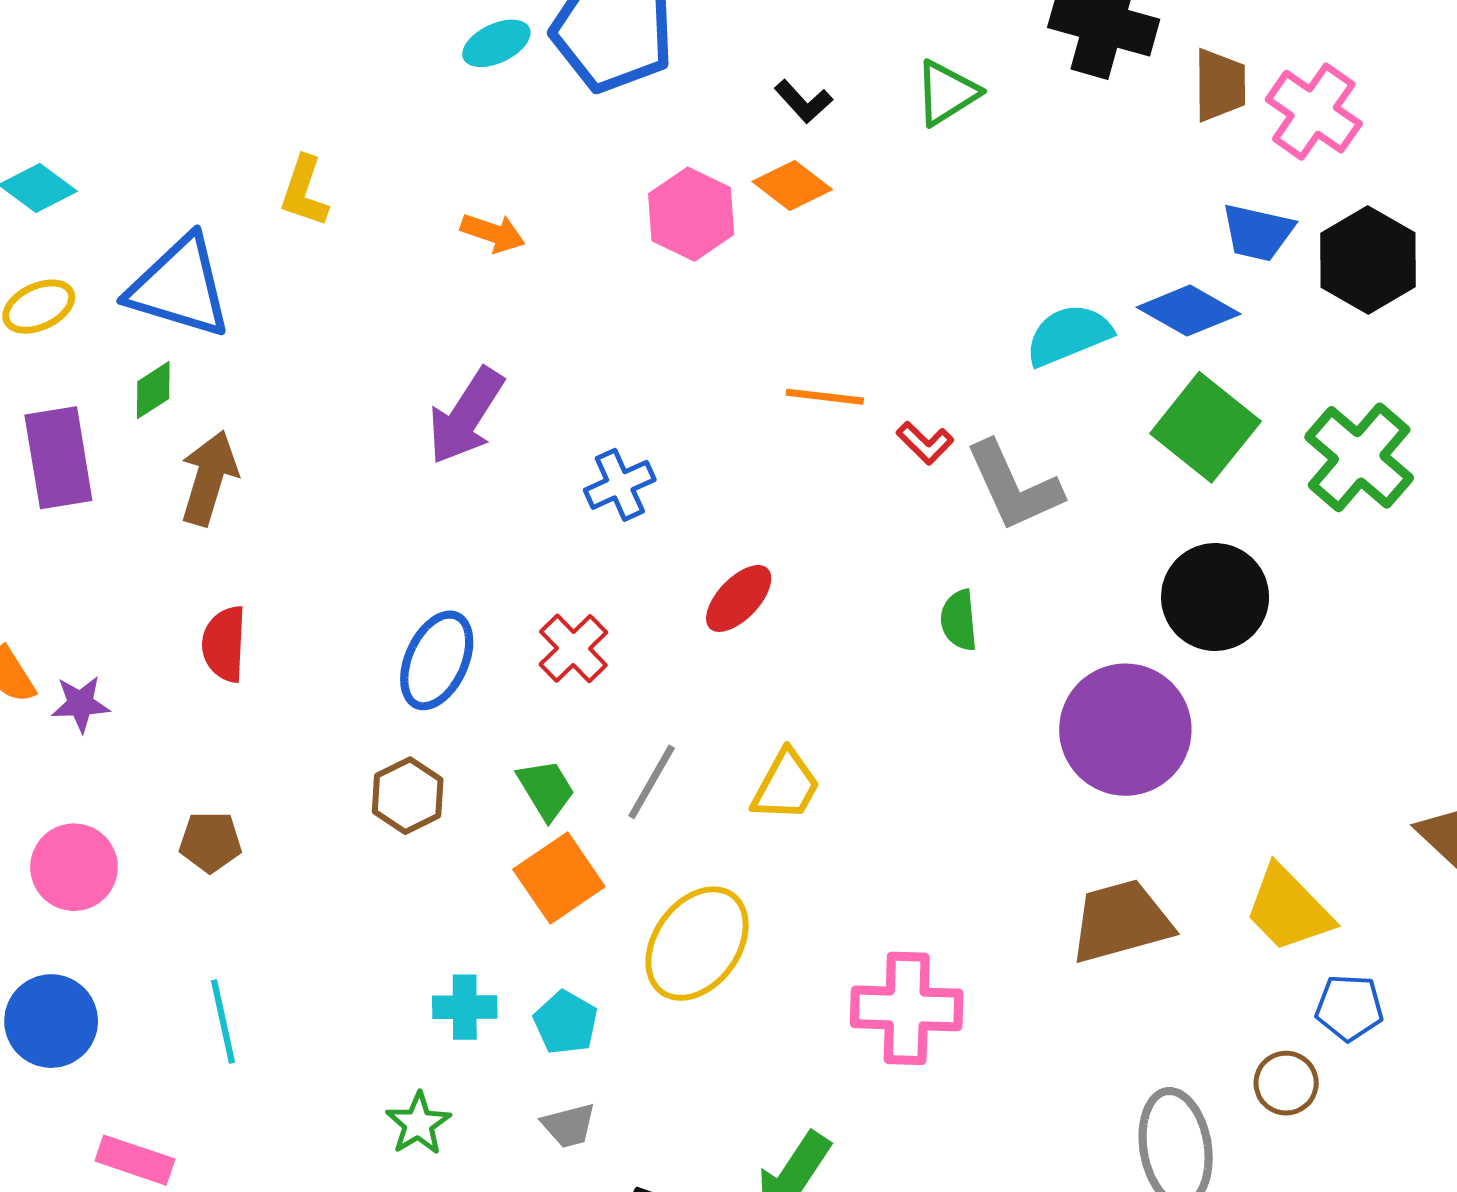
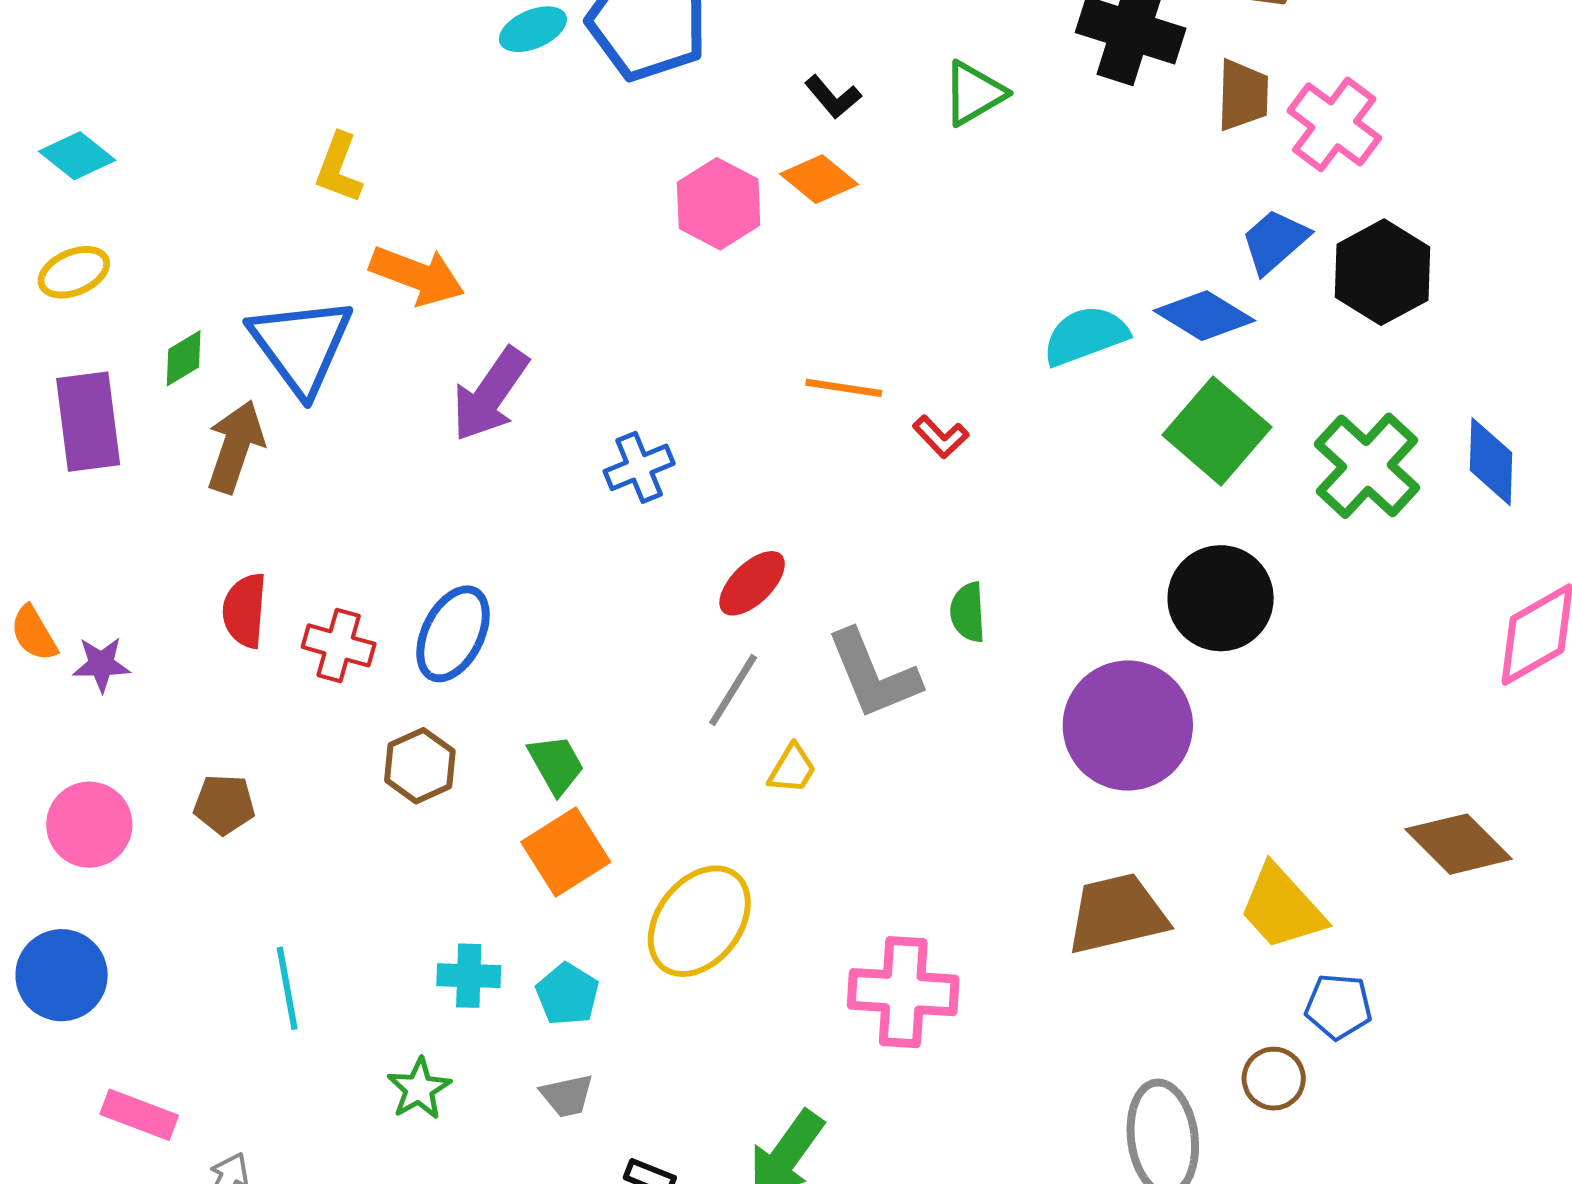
blue trapezoid: (1258, 232) -> (1275, 241), turned 124
orange arrow: (493, 233) -> (417, 276), moved, size x1.5
blue triangle: (180, 287) -> (301, 345), moved, turned 35
gray L-shape: (1014, 486) -> (873, 674), moved
red cross: (573, 648) -> (339, 645), moved, turned -32
gray line: (652, 782) -> (733, 690), moved
yellow trapezoid: (786, 785) -> (792, 769), size x0.7
cyan line: (223, 1021) -> (287, 988), moved

